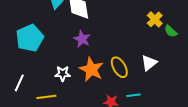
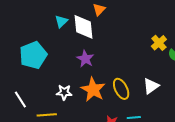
white line: (19, 83) -> (20, 100), turned -60

